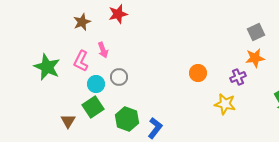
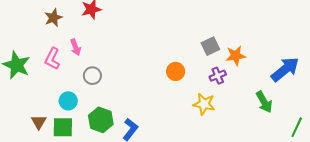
gray square: (256, 32) -> (210, 46), moved
cyan circle: (96, 84) -> (68, 101), moved
green square: (93, 107) -> (63, 127), moved, turned 35

